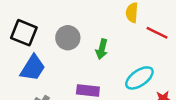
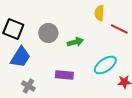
green arrow: (102, 49) -> (75, 42), turned -119

